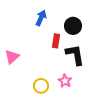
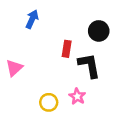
blue arrow: (41, 18) -> (32, 19), moved
black circle: (73, 26) -> (99, 31), moved

